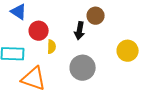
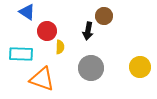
yellow circle: (128, 51) -> (140, 67), moved

